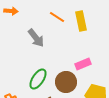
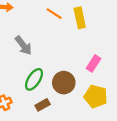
gray arrow: (36, 38) -> (23, 45), moved
pink rectangle: (83, 64) -> (94, 63), moved, turned -35

